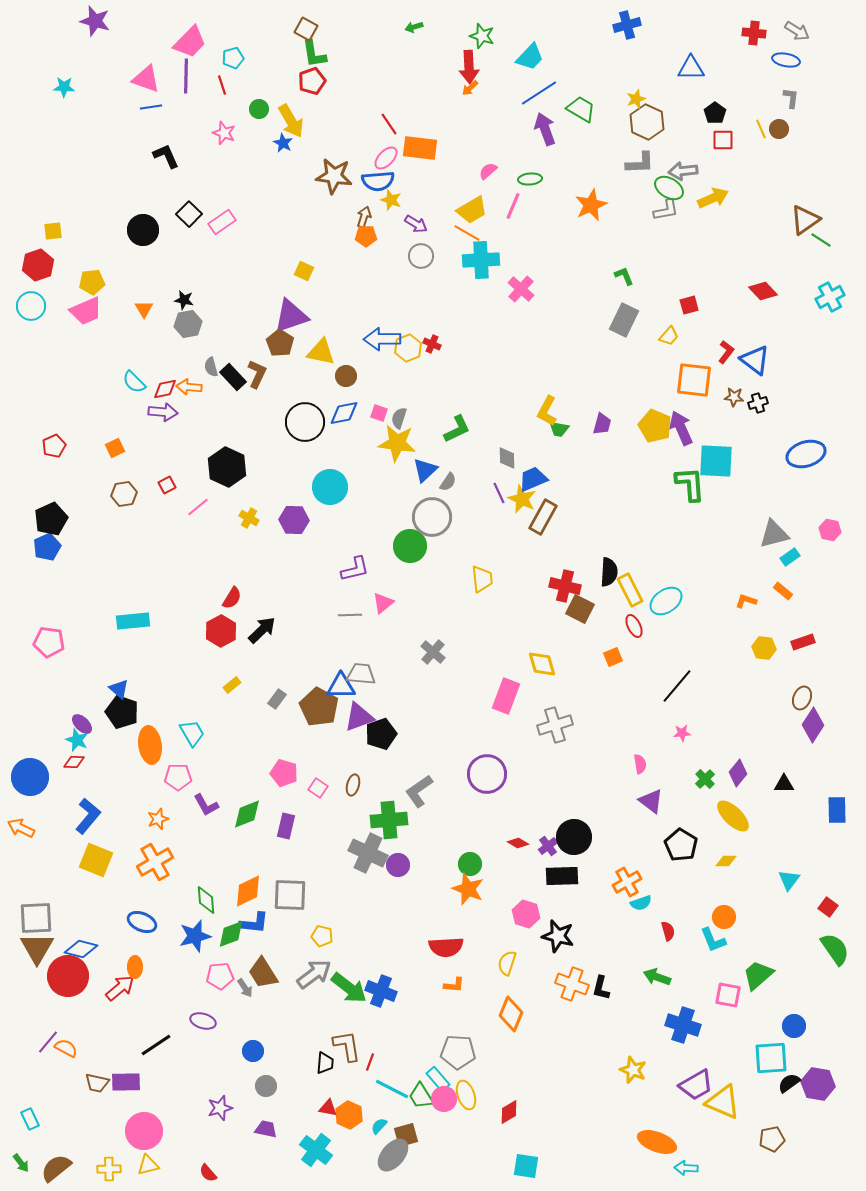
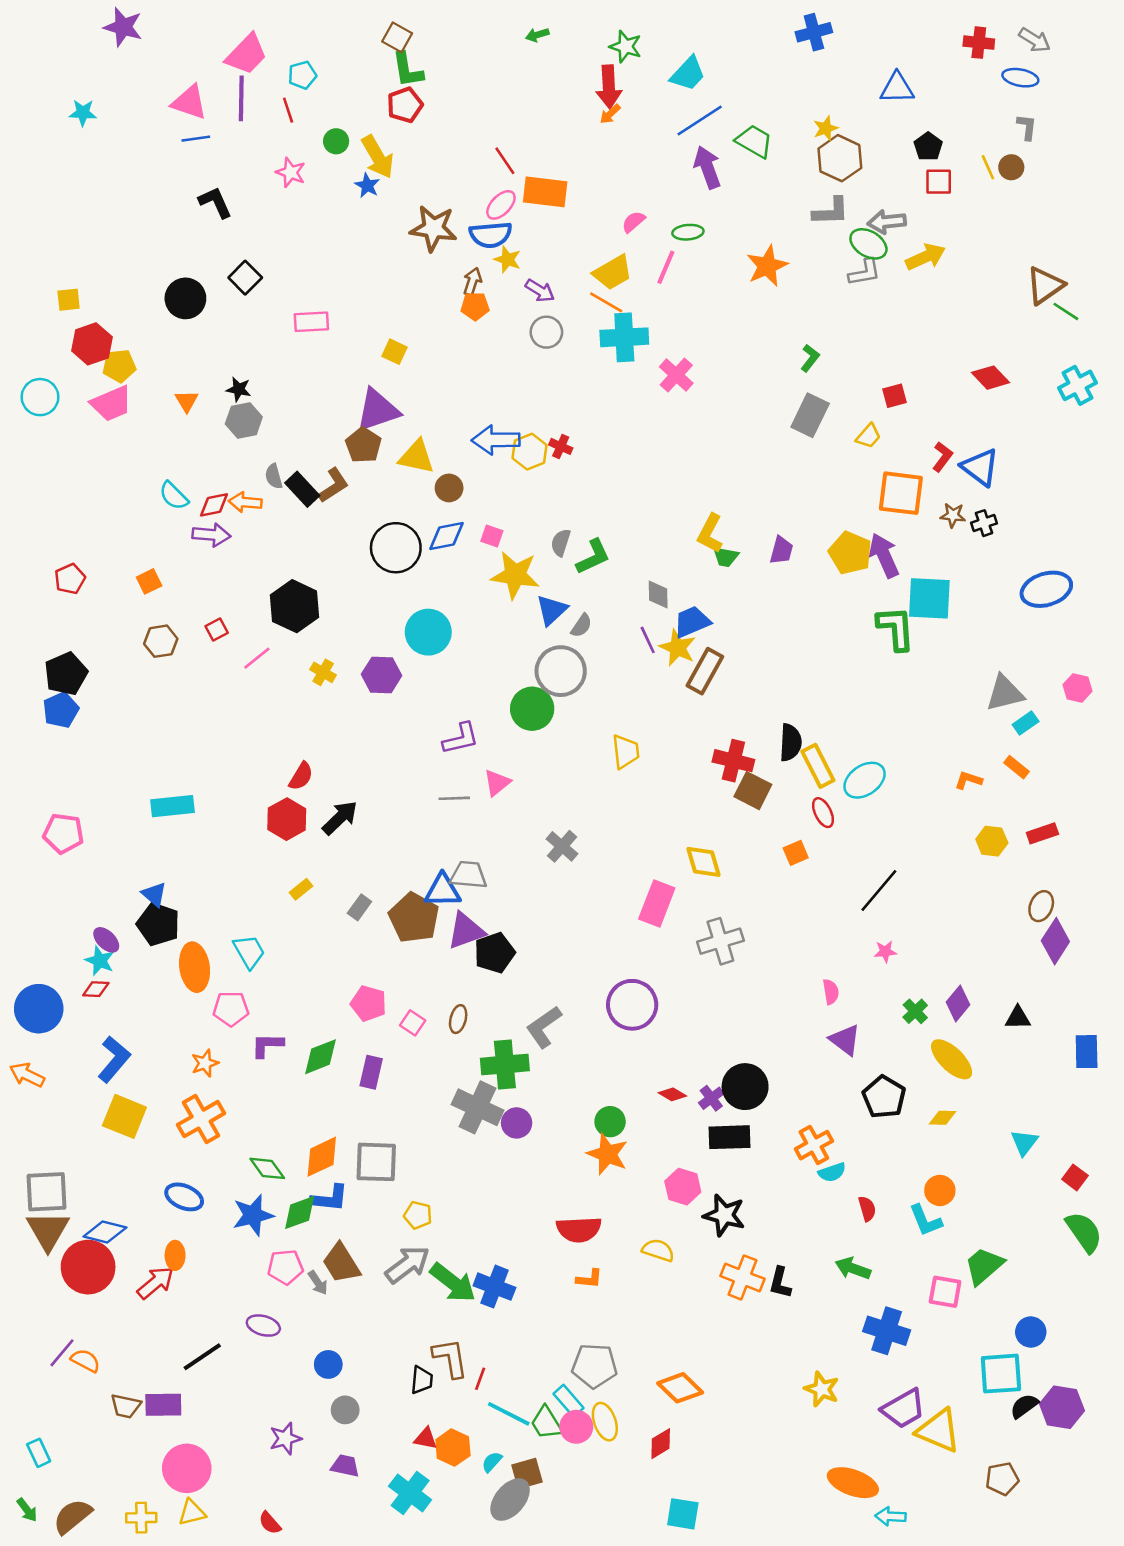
pink rectangle: (222, 222) -> (311, 322), moved, turned 32
red hexagon: (38, 265) -> (92, 344), moved
green L-shape: (624, 276) -> (810, 358), turned 60
brown L-shape: (257, 374) -> (333, 485), turned 32
gray semicircle: (399, 418) -> (561, 543), moved
purple L-shape: (206, 805) -> (267, 1045), turned 120
green diamond: (206, 900) -> (267, 1168), turned -32
yellow semicircle: (507, 963) -> (658, 1250), turned 90
orange diamond: (511, 1014) -> (680, 1388), moved, turned -68

